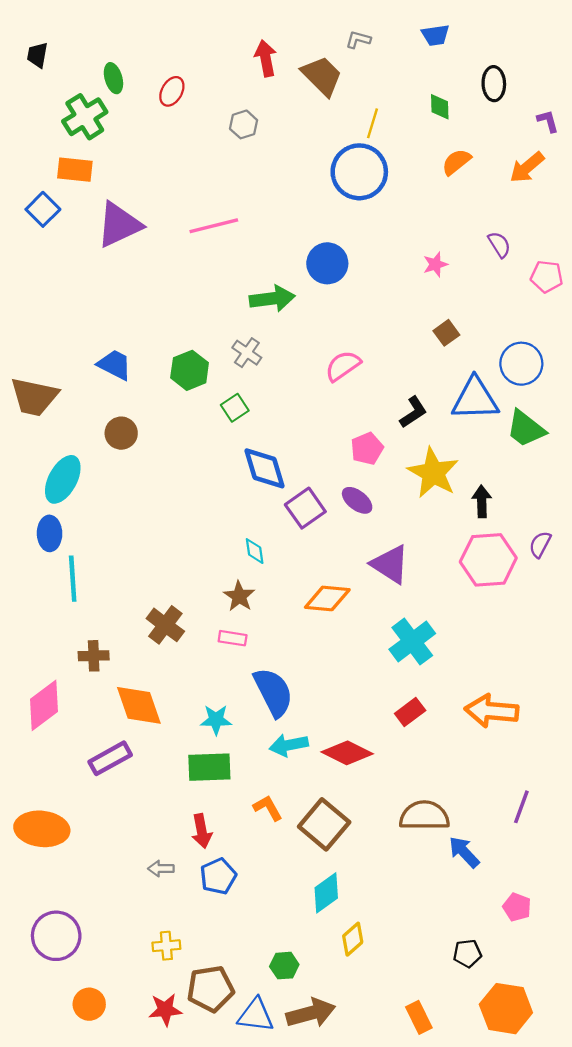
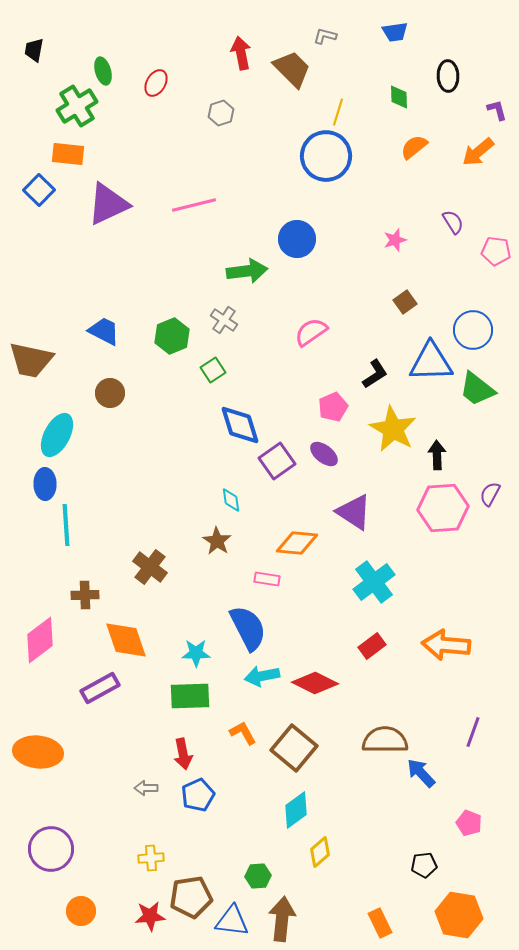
pink rectangle: (233, 638) -> (267, 579), moved
brown arrow: (311, 1013) -> (282, 919), turned -69

